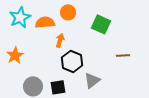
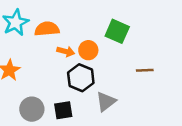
orange circle: (68, 12) -> (88, 50), moved
orange arrow: (60, 40) -> (66, 51), turned 88

